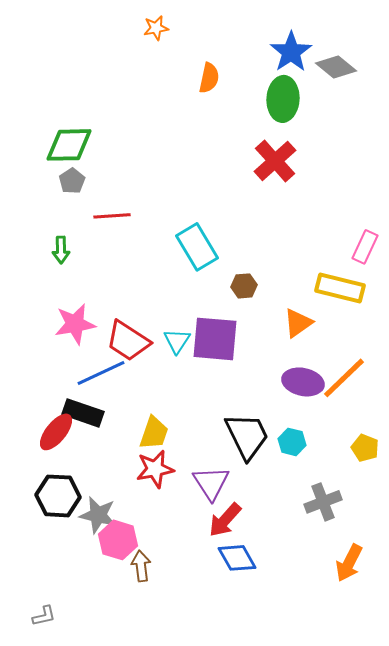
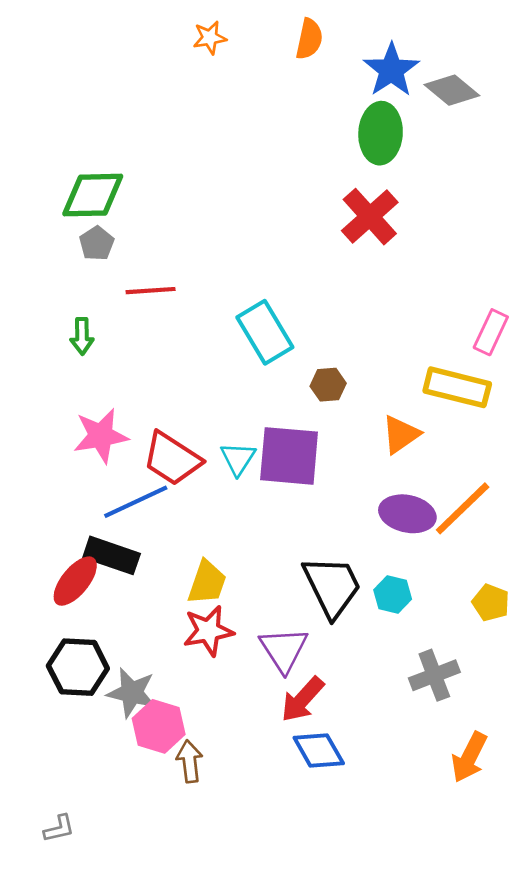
orange semicircle: (209, 78) -> (309, 39), moved

